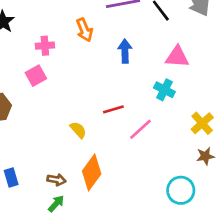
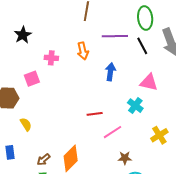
pink square: (36, 76) -> (32, 79), moved
yellow semicircle: (78, 130) -> (26, 124), moved
brown star: (205, 156) -> (125, 158), moved
brown arrow: (56, 180) -> (44, 160), turned 120

